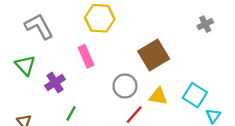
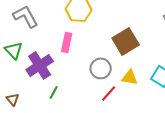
pink rectangle: (86, 56) -> (67, 42), turned 36
purple cross: (55, 83) -> (40, 65), size x1.5

